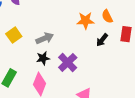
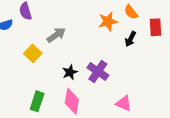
gray arrow: (45, 38) -> (56, 35), moved

